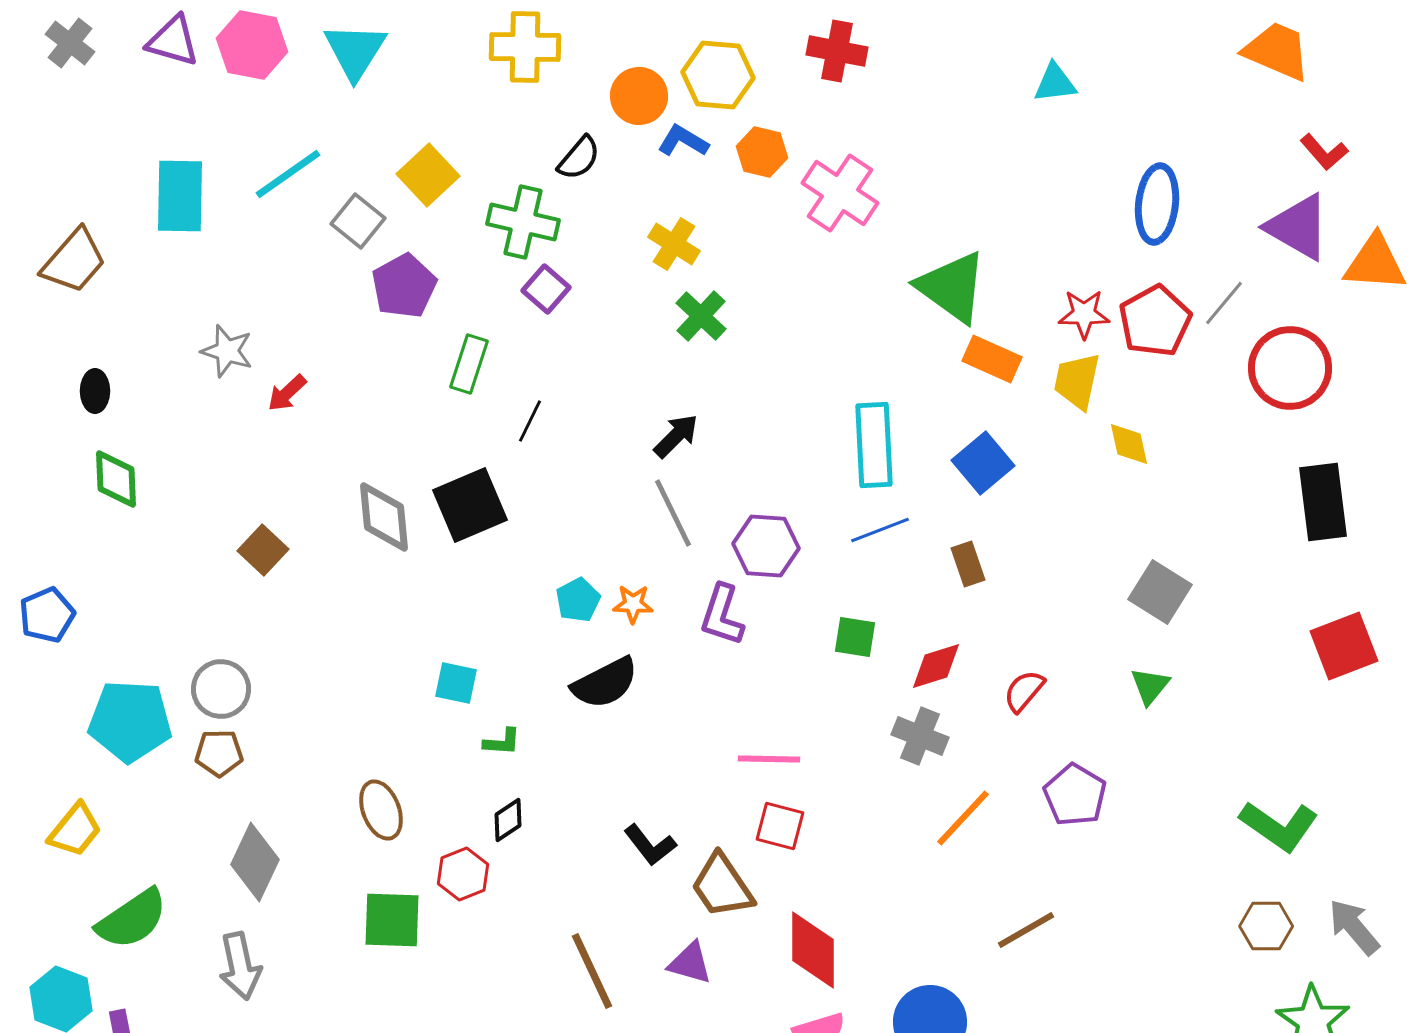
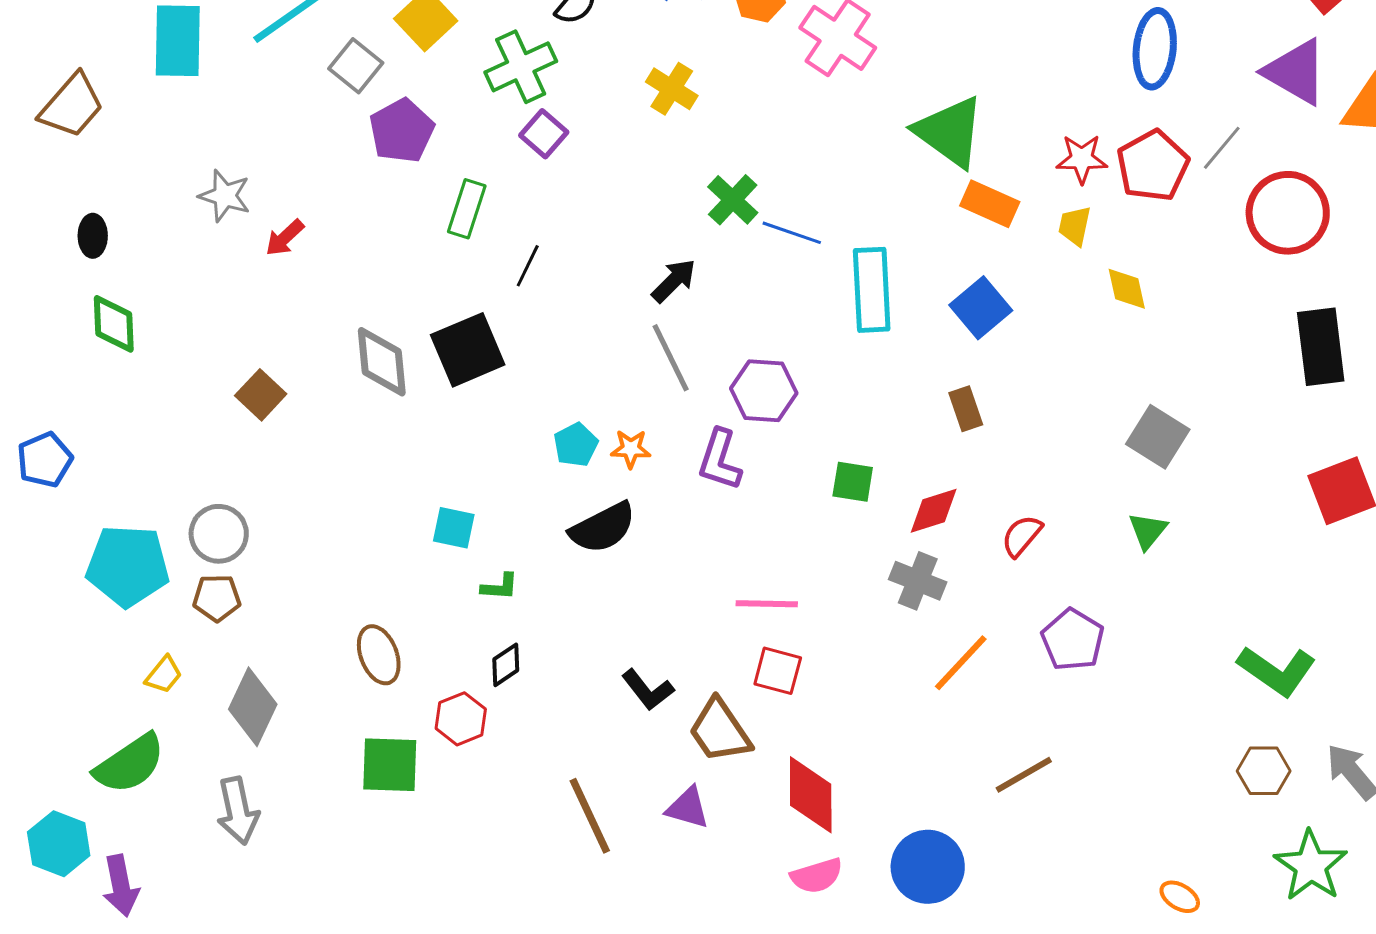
green cross: (523, 222) -> (521, 67), turned -38
green cross: (701, 316) -> (733, 200), moved
yellow trapezoid: (1077, 381) -> (1075, 226), size x0.7
blue line: (880, 530) -> (792, 233), moved, turned 40
yellow trapezoid: (75, 830) -> (164, 675), moved, size x0.7

